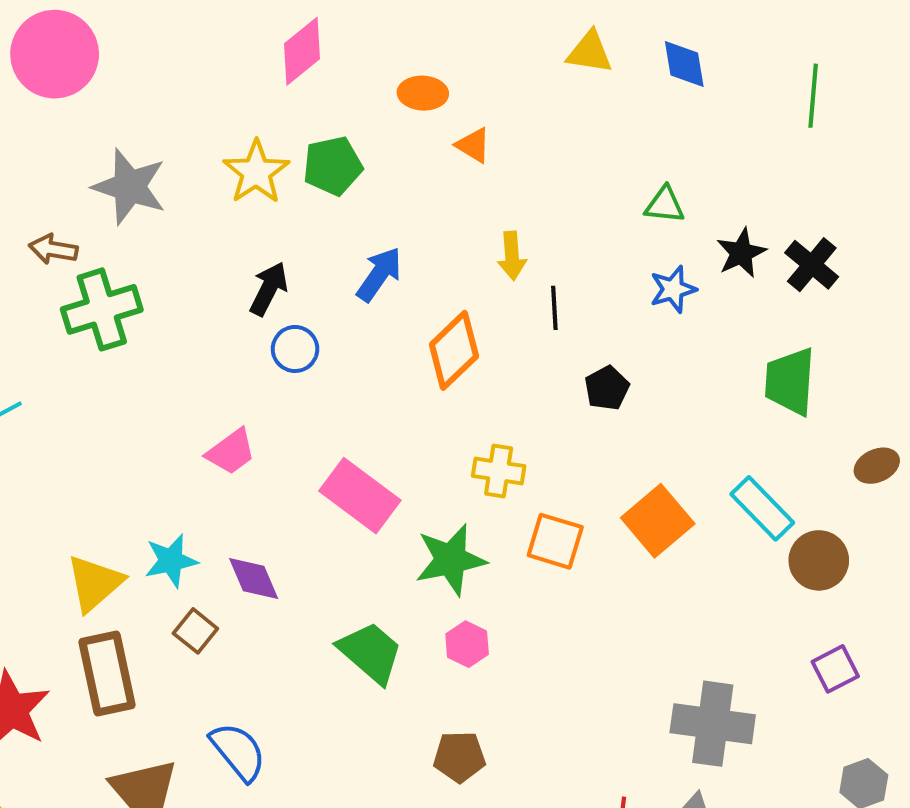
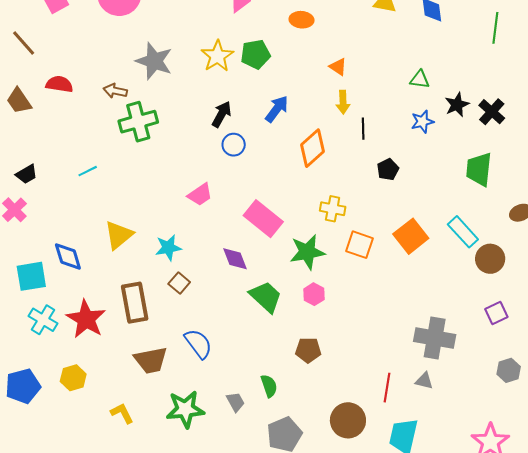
orange triangle: (473, 145) -> (338, 67), moved
purple diamond: (254, 578) -> (235, 259), moved
yellow triangle: (95, 583) -> (119, 235), moved

